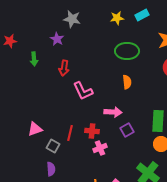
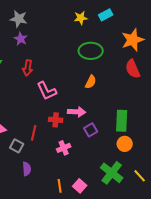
gray star: (72, 19) -> (19, 19), moved
orange semicircle: (127, 82) -> (91, 82), turned 32
red cross: (92, 131) -> (56, 120), moved
purple semicircle: (51, 169) -> (27, 169), moved

